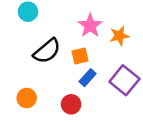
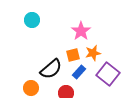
orange star: (119, 36) -> (93, 53), moved
black semicircle: (47, 51) -> (51, 69), moved

